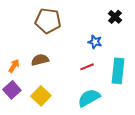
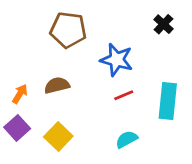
blue star: (95, 42) -> (117, 60), moved, size x1.6
cyan semicircle: (89, 98) -> (127, 139), size x0.7

